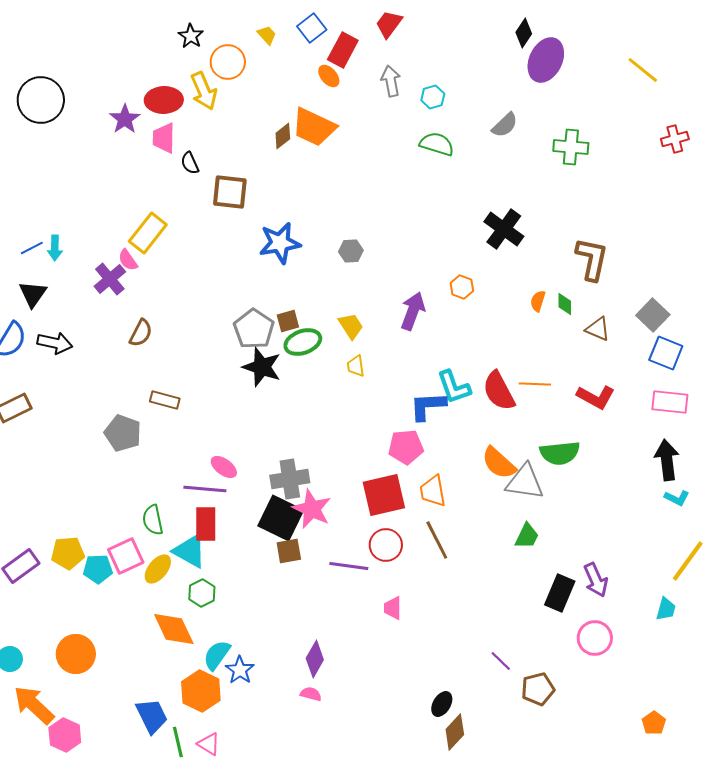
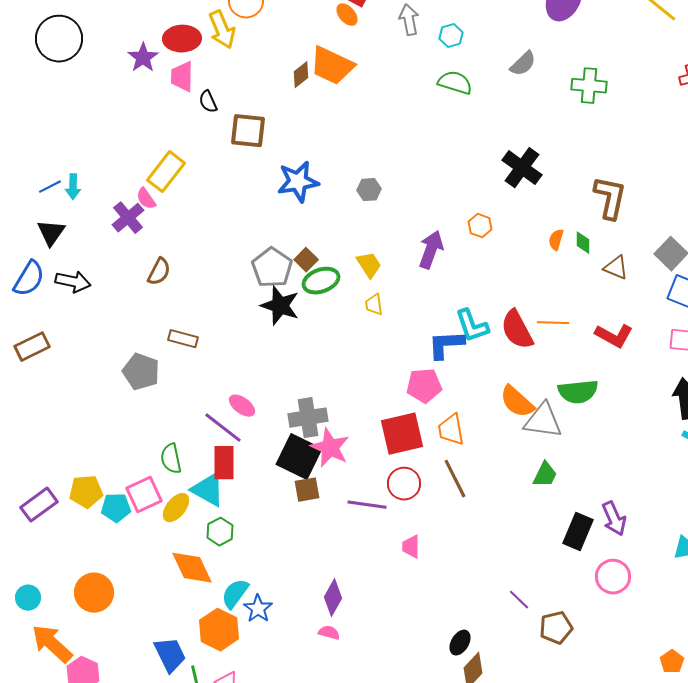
brown square: (288, 321) -> (306, 260), turned -30
purple line: (205, 489) -> (223, 428), turned 33

